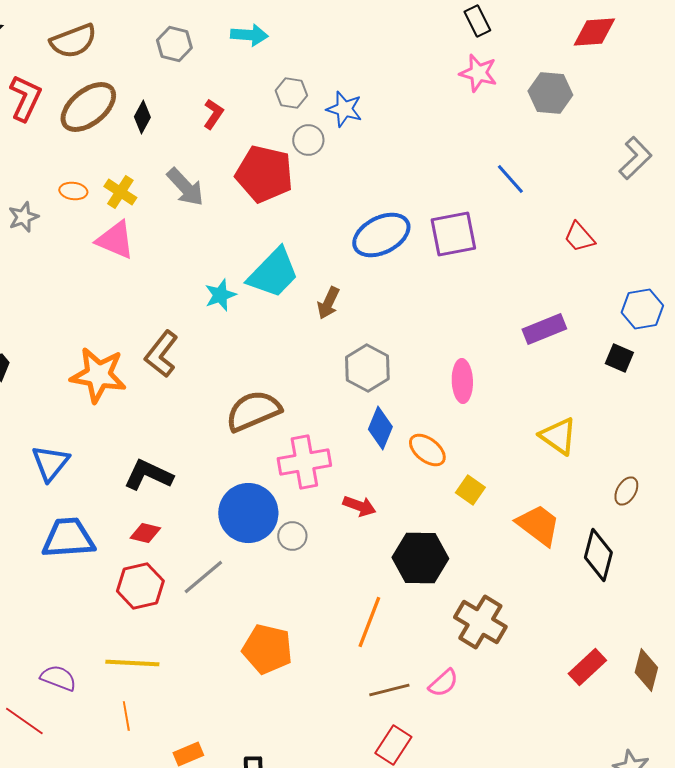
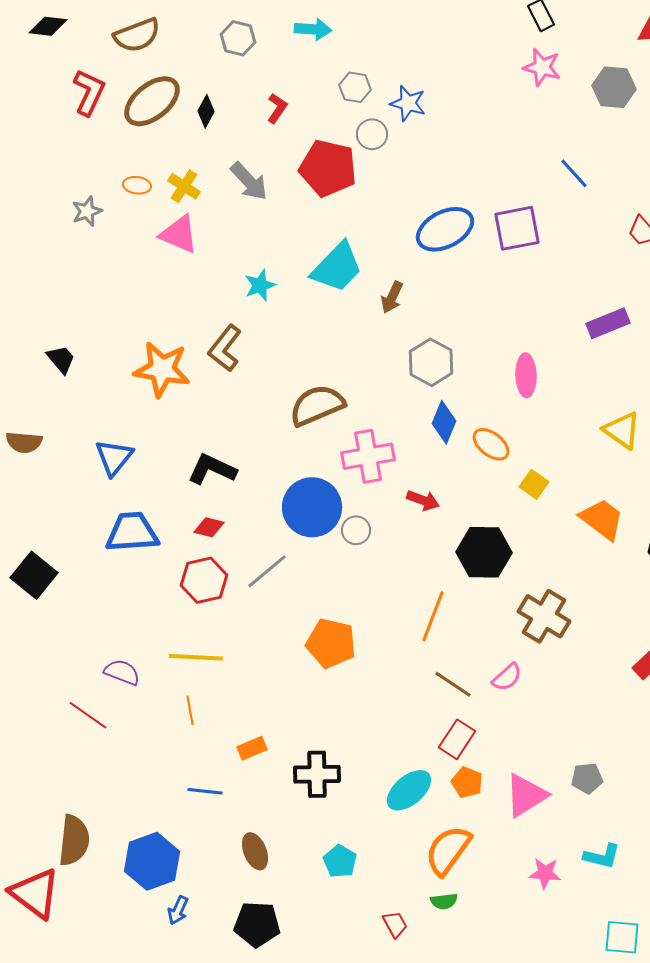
cyan star: (220, 295) -> (260, 285), moved
brown line: (389, 690) -> (453, 684), turned 48

